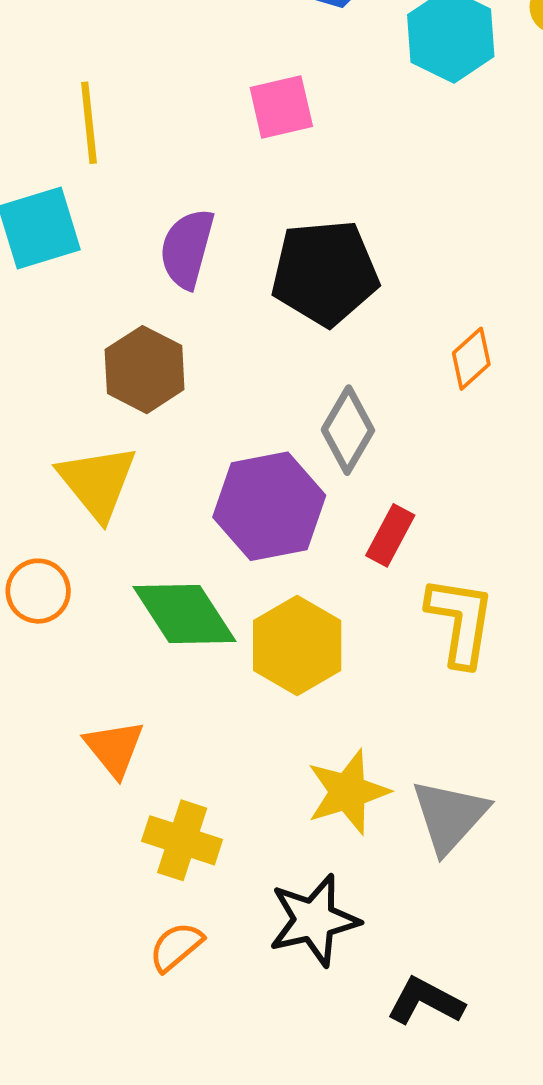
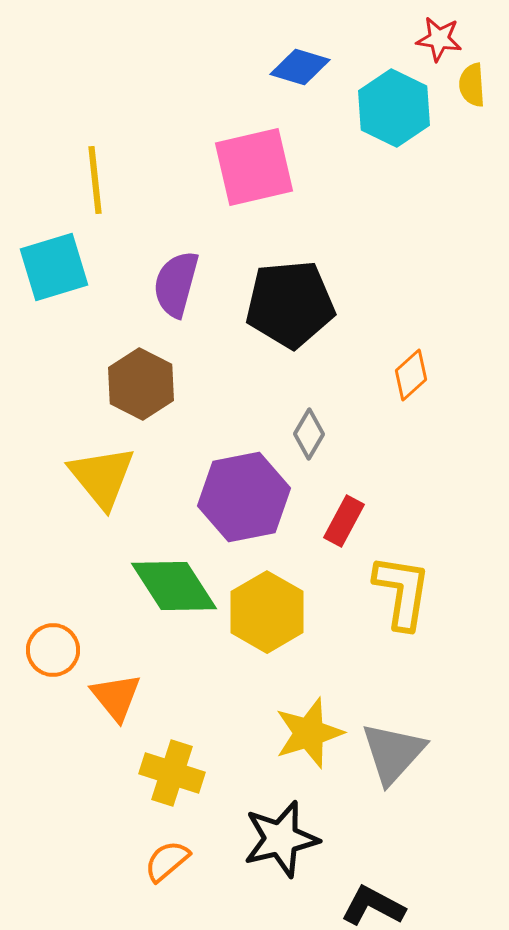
pink square: (281, 107) -> (254, 167), size x1.5
gray diamond: (348, 430) -> (309, 434), size x0.7
orange circle: (38, 591) -> (53, 650), moved

